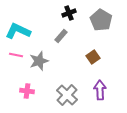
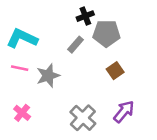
gray pentagon: (101, 20) -> (106, 33), moved, turned -30
purple arrow: (100, 90) -> (124, 112), turned 42
pink cross: (27, 91) -> (22, 113), moved, turned 32

